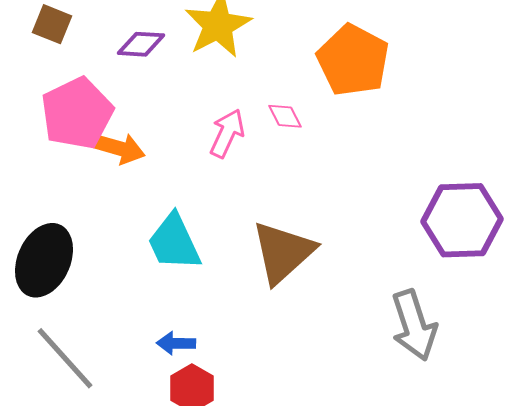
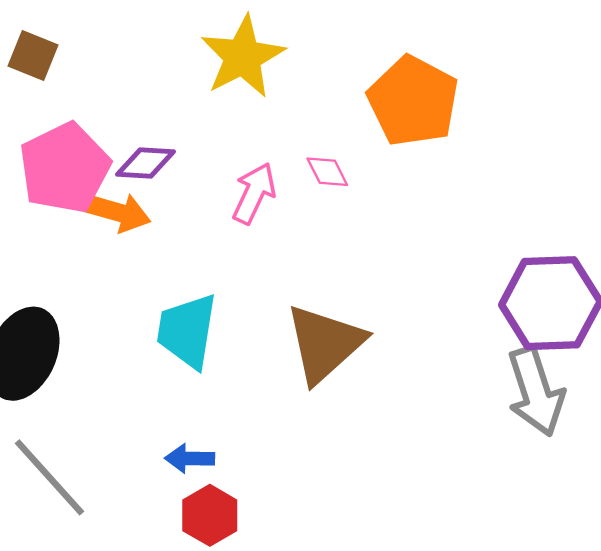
purple diamond: (141, 44) -> (145, 163), moved
cyan trapezoid: (174, 242) -> (187, 331), turned 34
gray arrow: (414, 325) -> (536, 392), moved

